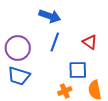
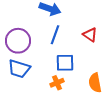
blue square: (78, 70) -> (65, 63), moved
orange cross: (65, 91) -> (57, 83), moved

